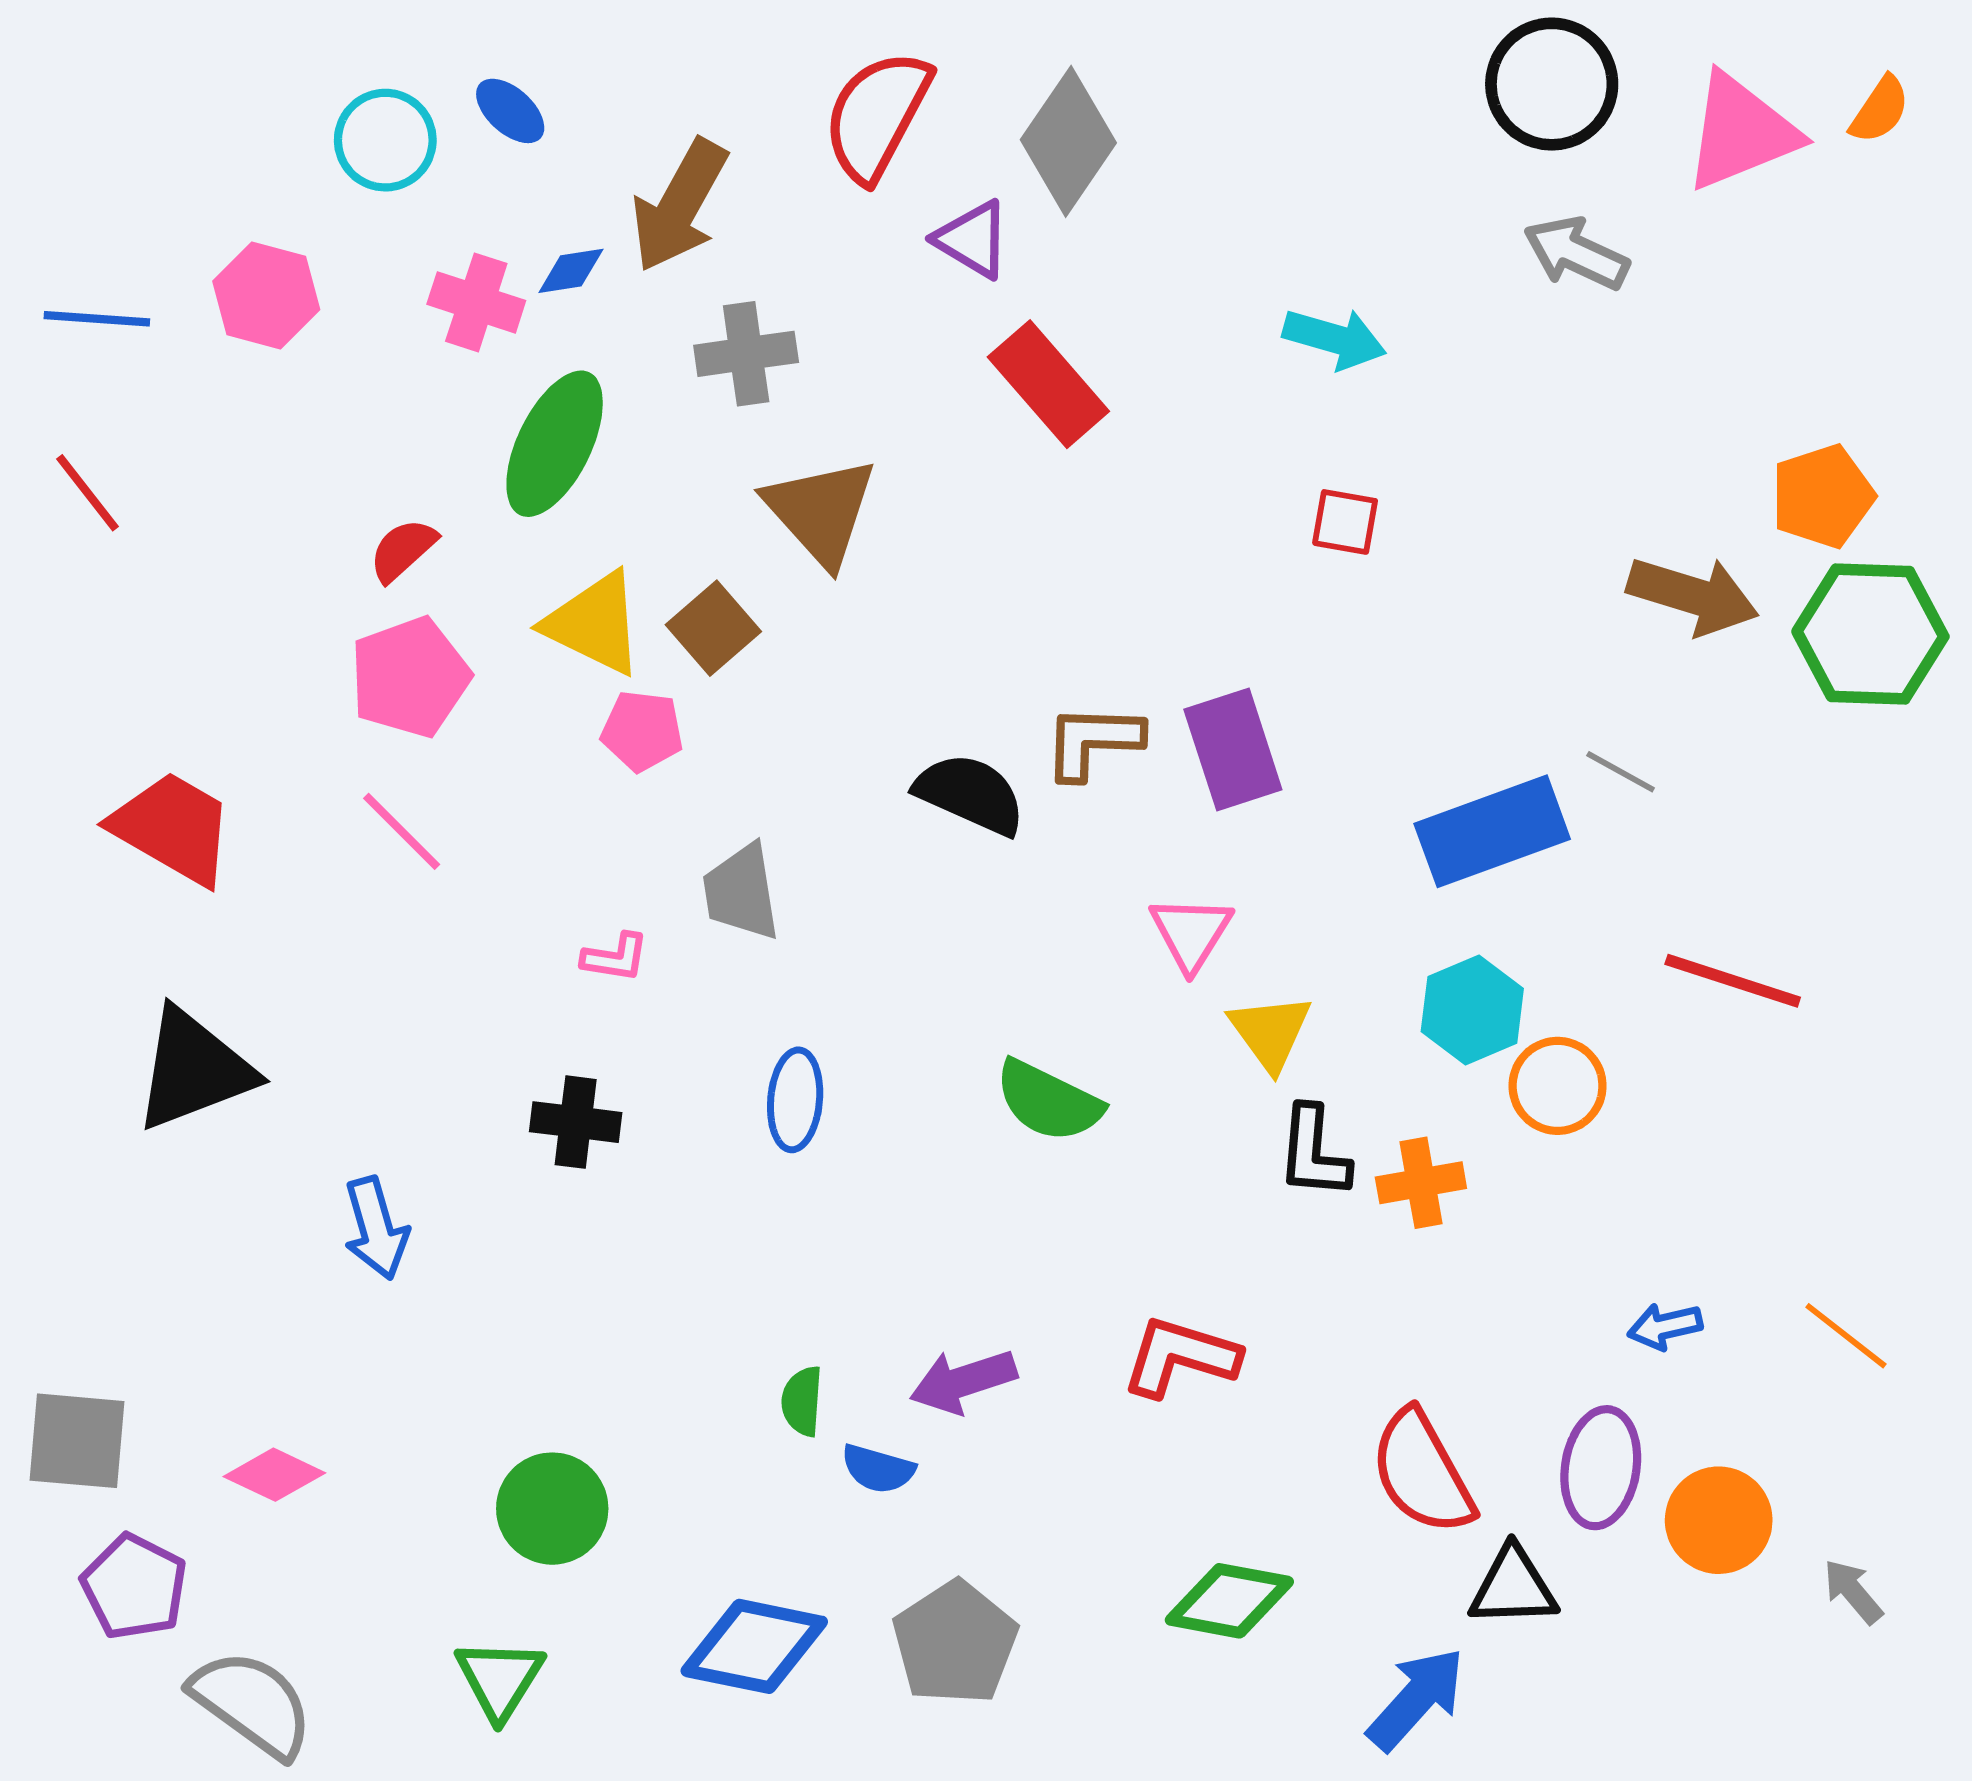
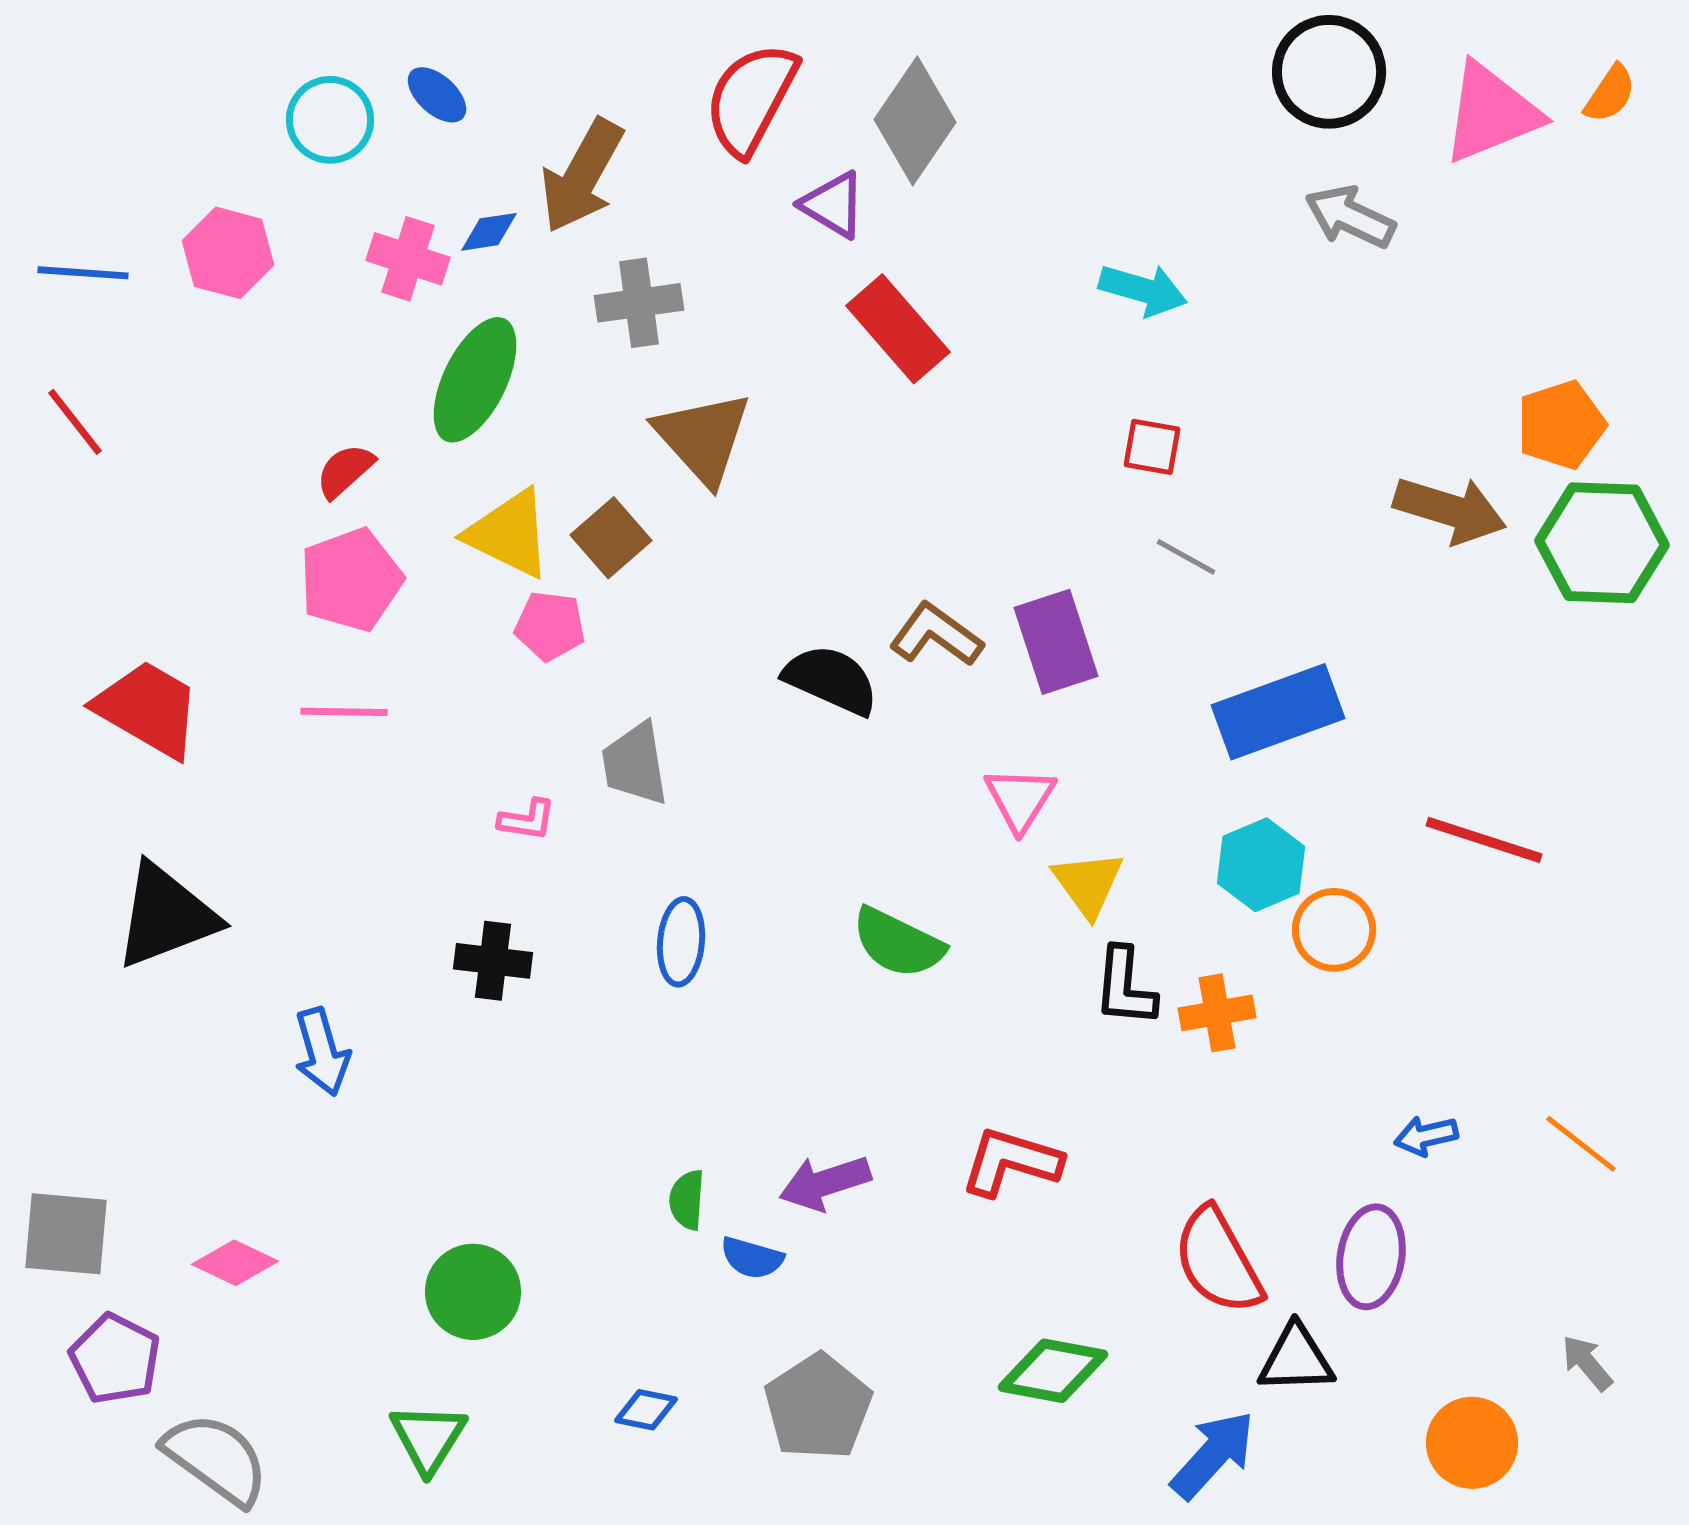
brown L-shape: (1093, 741) -> (936, 635), turned 34
gray line: (1621, 772) -> (1186, 557), moved
pink line: (402, 831) -> (344, 712), turned -44
orange circle: (1719, 1520) -> (1472, 1443), moved
blue diamond: (754, 1646) -> (646, 1410), size x0.5

